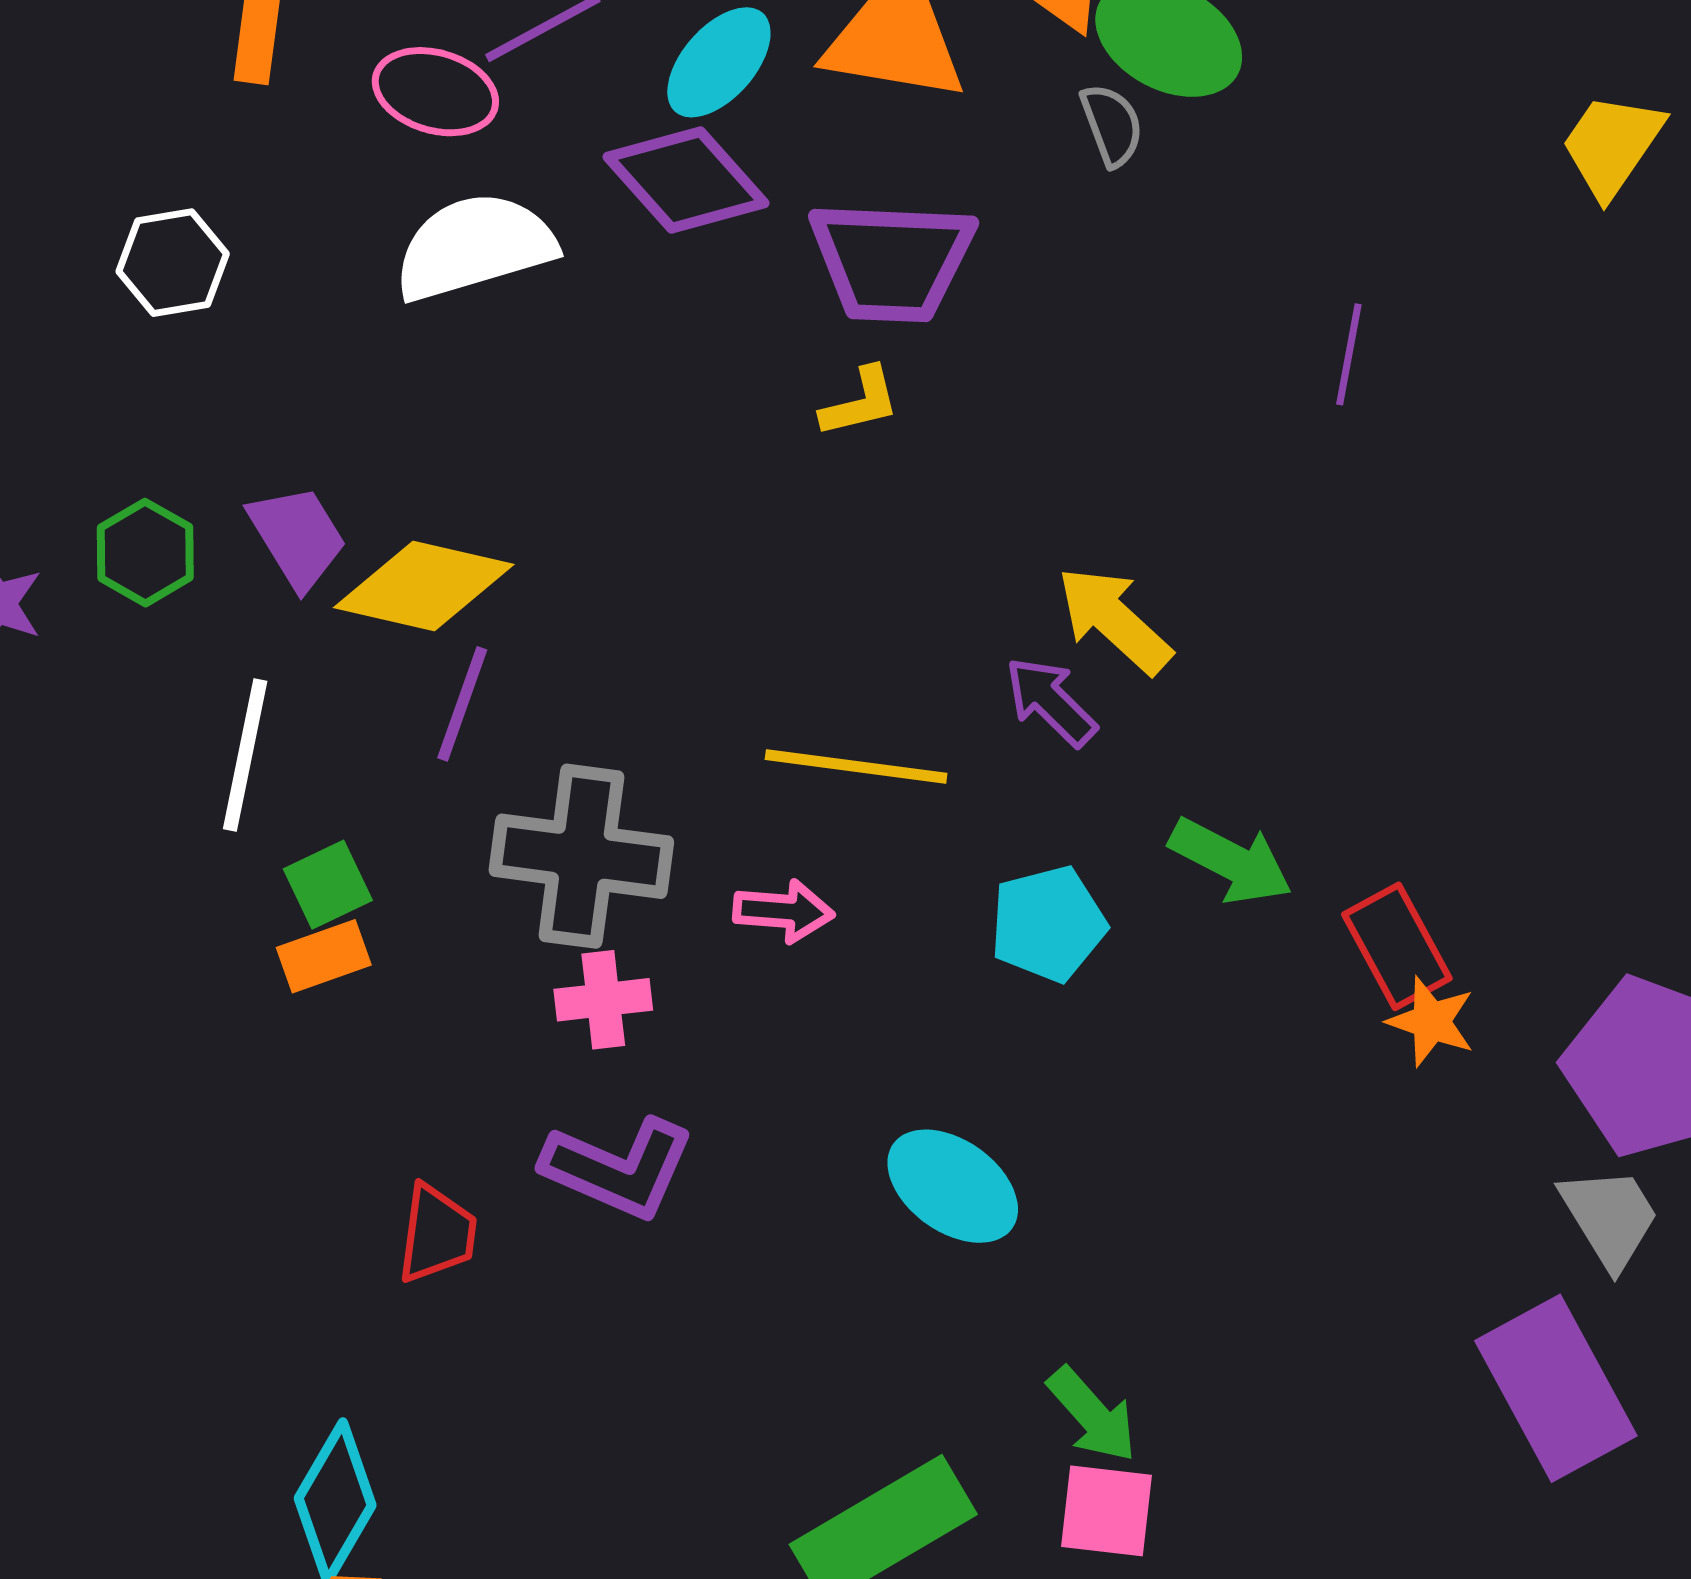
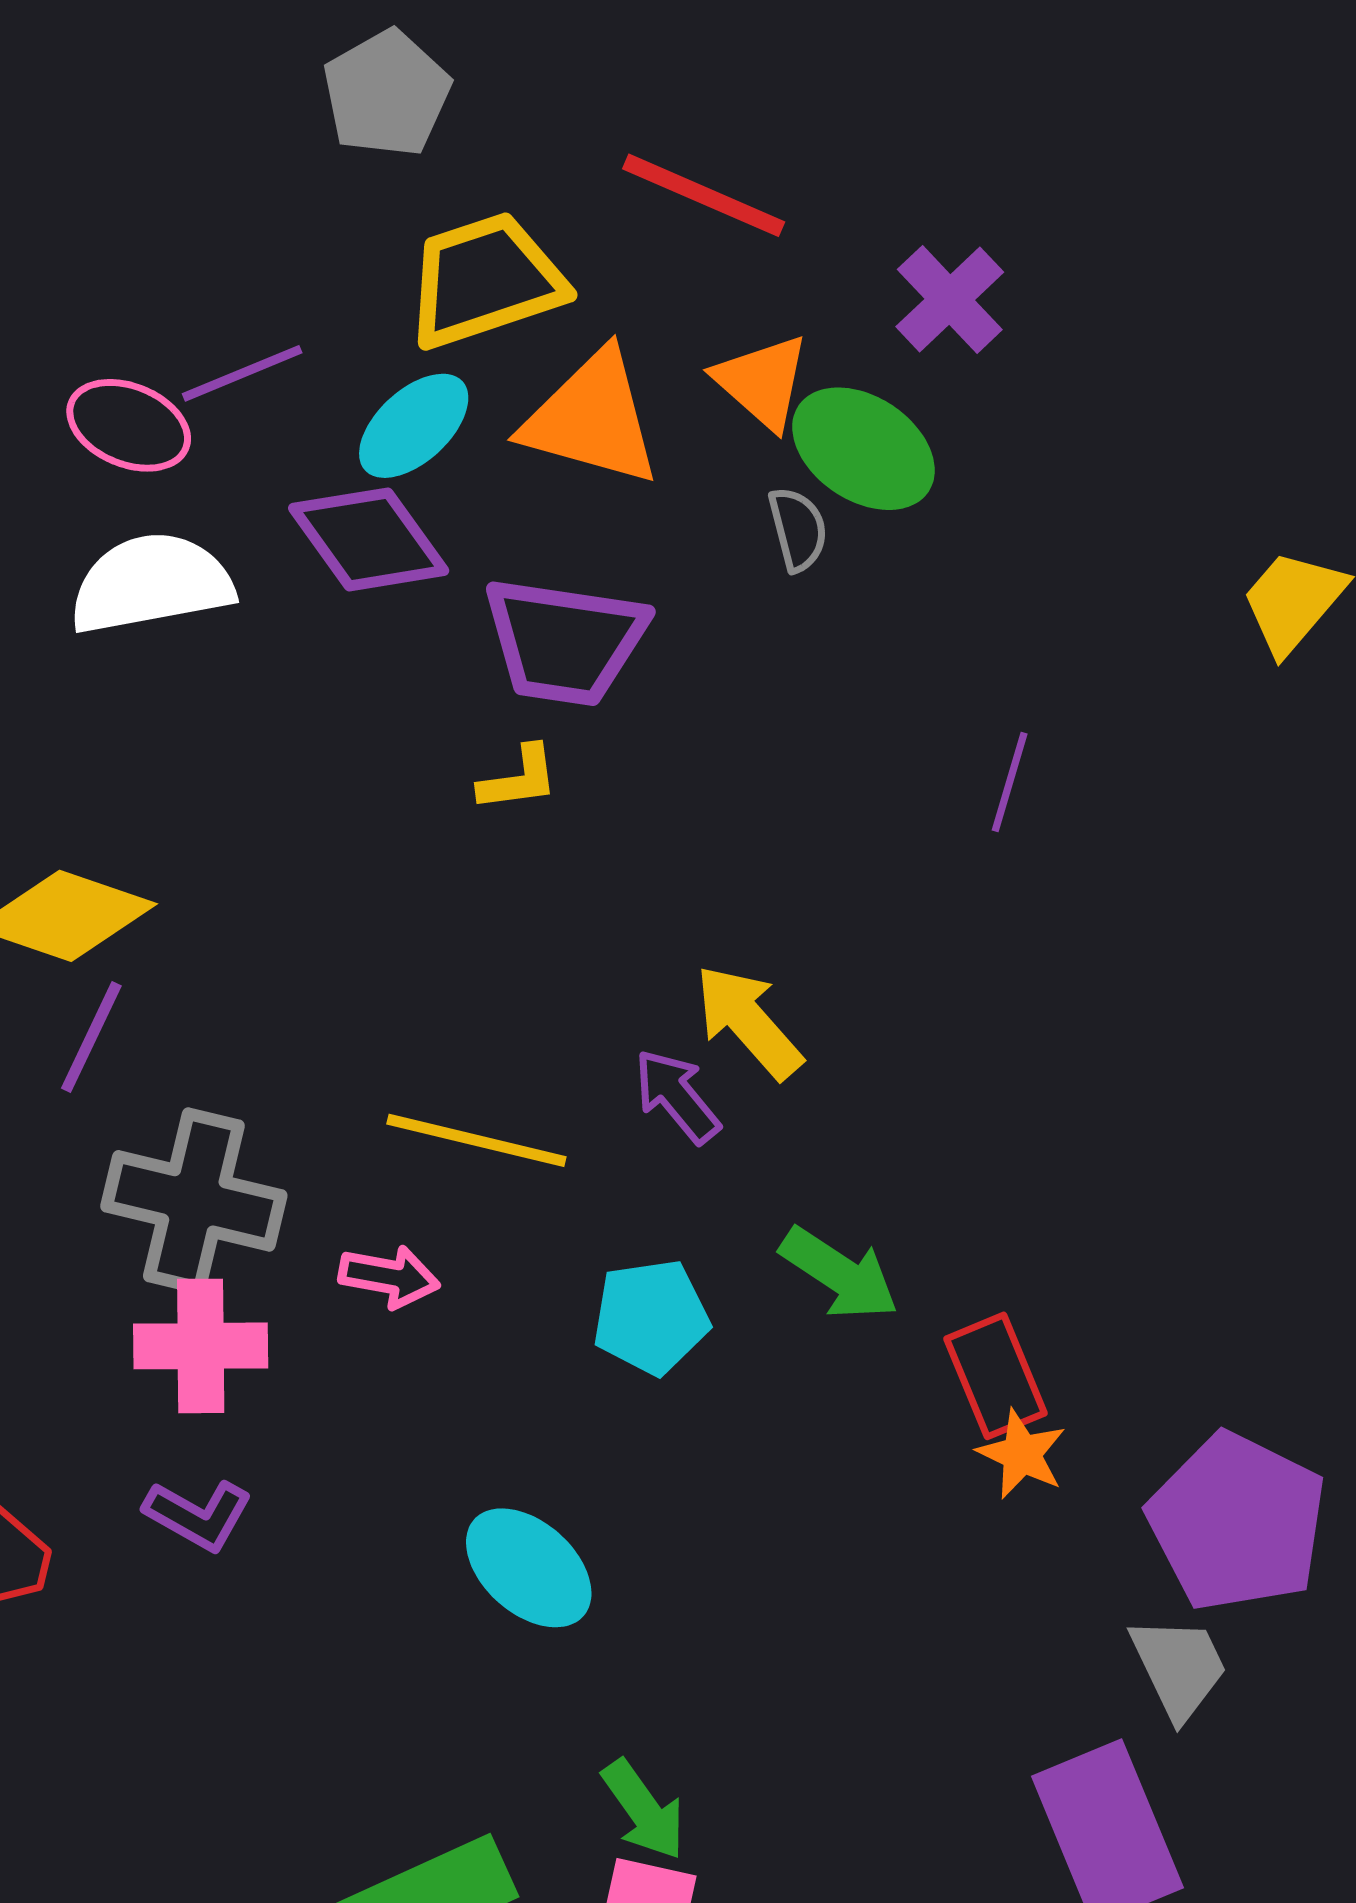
pink cross: (603, 1000) -> (201, 1346), size x1.4
purple L-shape: (618, 1168) -> (198, 1515), size x0.7

